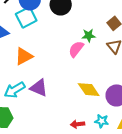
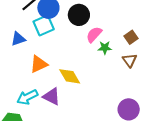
pink semicircle: (76, 49) -> (94, 35), moved
yellow diamond: (89, 90) -> (70, 76), moved

